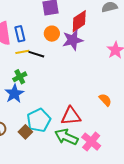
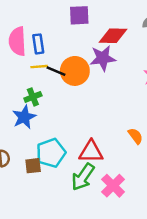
red diamond: (79, 21) -> (113, 36), turned 30
orange circle: (52, 34) -> (75, 71), moved, size x1.5
brown square: (25, 132) -> (33, 166), turned 32
green arrow: (66, 137) -> (83, 177), turned -85

